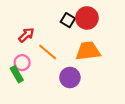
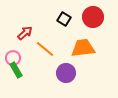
red circle: (87, 18) -> (93, 17), moved
pink circle: (22, 63) -> (13, 58), moved

